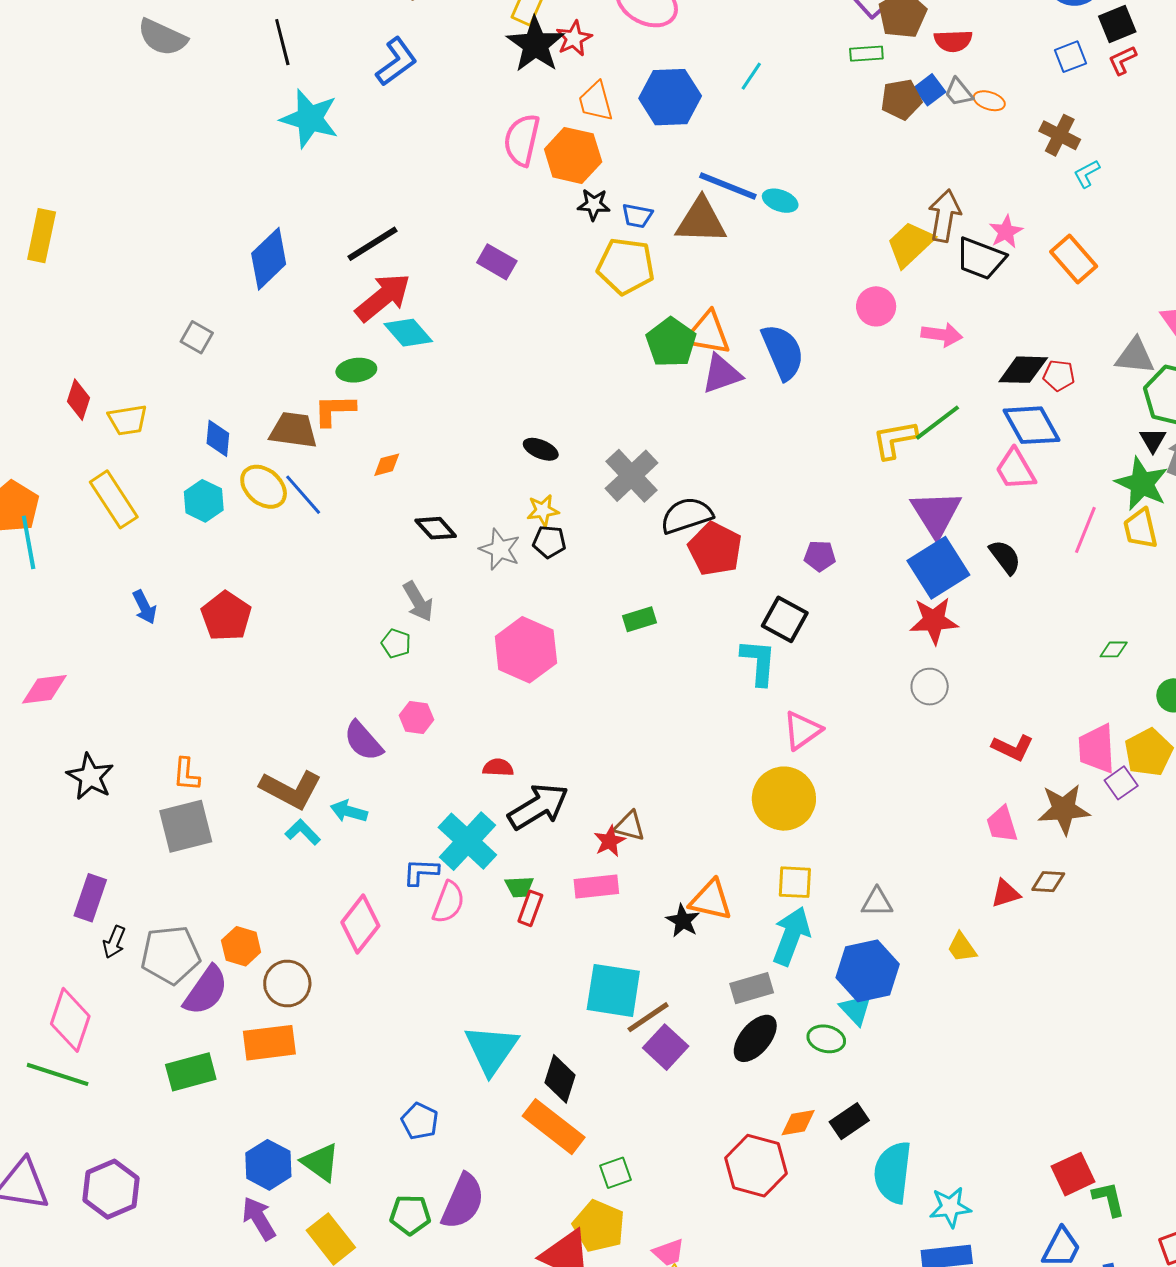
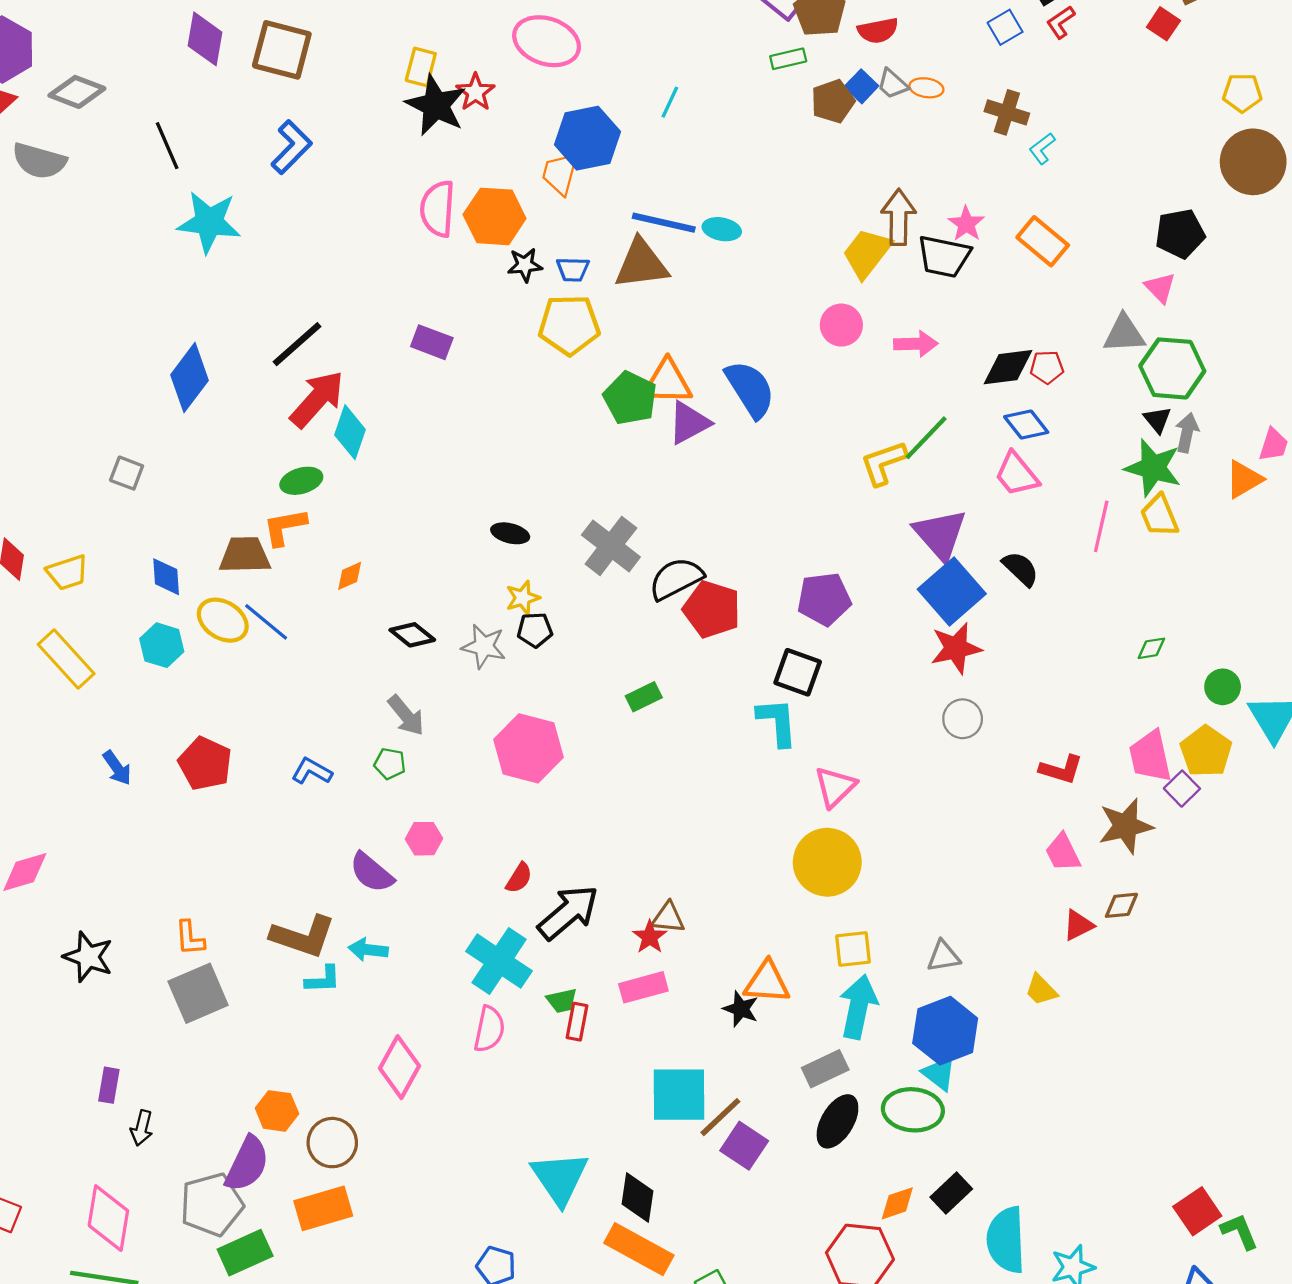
orange trapezoid: (596, 102) -> (560, 174), moved, turned 39
cyan diamond: (408, 333) -> (350, 432), turned 69
blue diamond: (1031, 425) -> (1026, 425), size x0.7
purple pentagon: (820, 556) -> (824, 599), size x1.6
red semicircle: (498, 768) -> (519, 878), turned 128
cyan L-shape: (303, 832) -> (323, 979), turned 141
blue L-shape: (421, 872) -> (312, 771), moved, turned 36
purple rectangle: (90, 898) -> (109, 1085), size x0.7
gray pentagon: (171, 955) -> (212, 1205), moved
green ellipse: (826, 1039) -> (913, 1110), size x1.5

